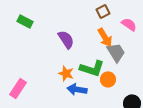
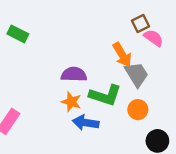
brown square: (103, 11) -> (140, 23), moved
purple semicircle: (66, 39) -> (74, 74), moved, turned -54
orange circle: (108, 79) -> (138, 110), moved

